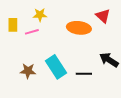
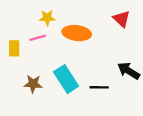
yellow rectangle: (13, 25) -> (14, 48), moved
orange ellipse: (79, 28) -> (77, 33), moved

